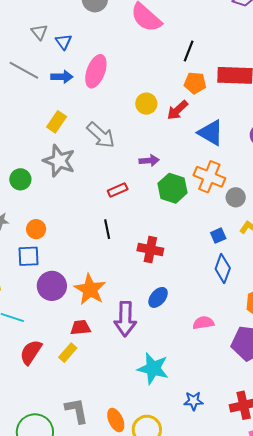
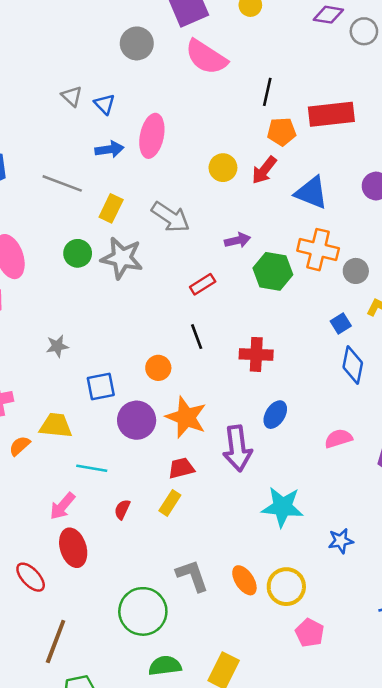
gray line: (24, 70) -> (62, 183), moved
green circle: (20, 179) -> (78, 253), moved
orange circle: (36, 229) -> (158, 368), moved
red semicircle: (31, 352) -> (122, 509), size x0.6

